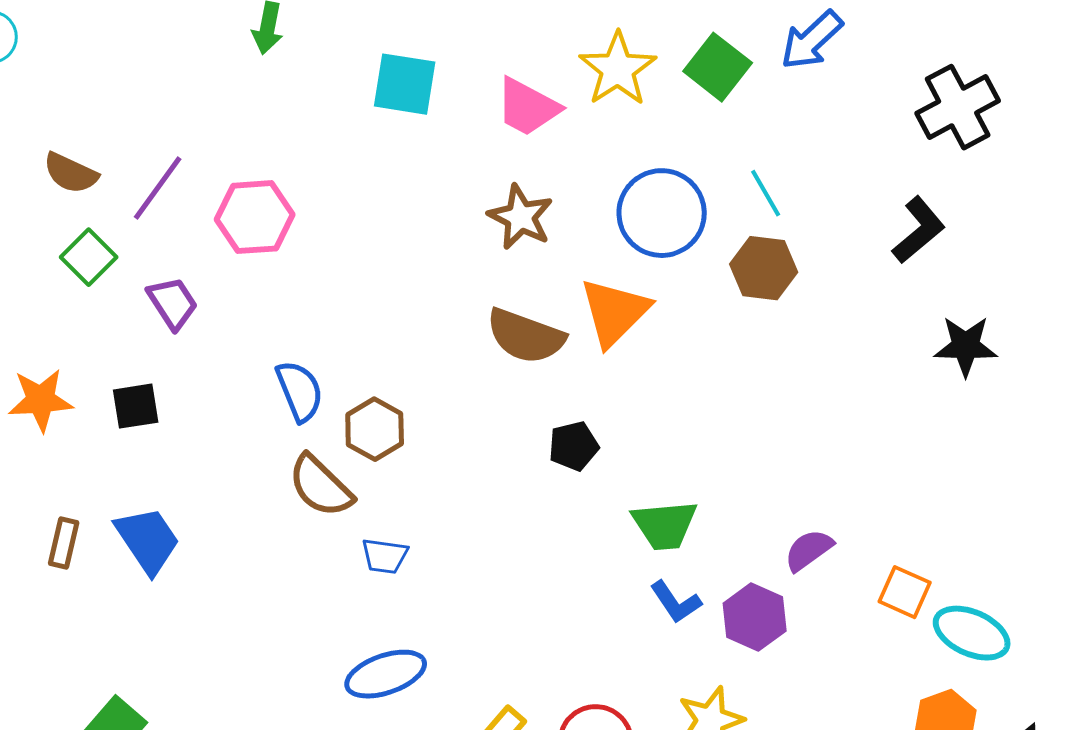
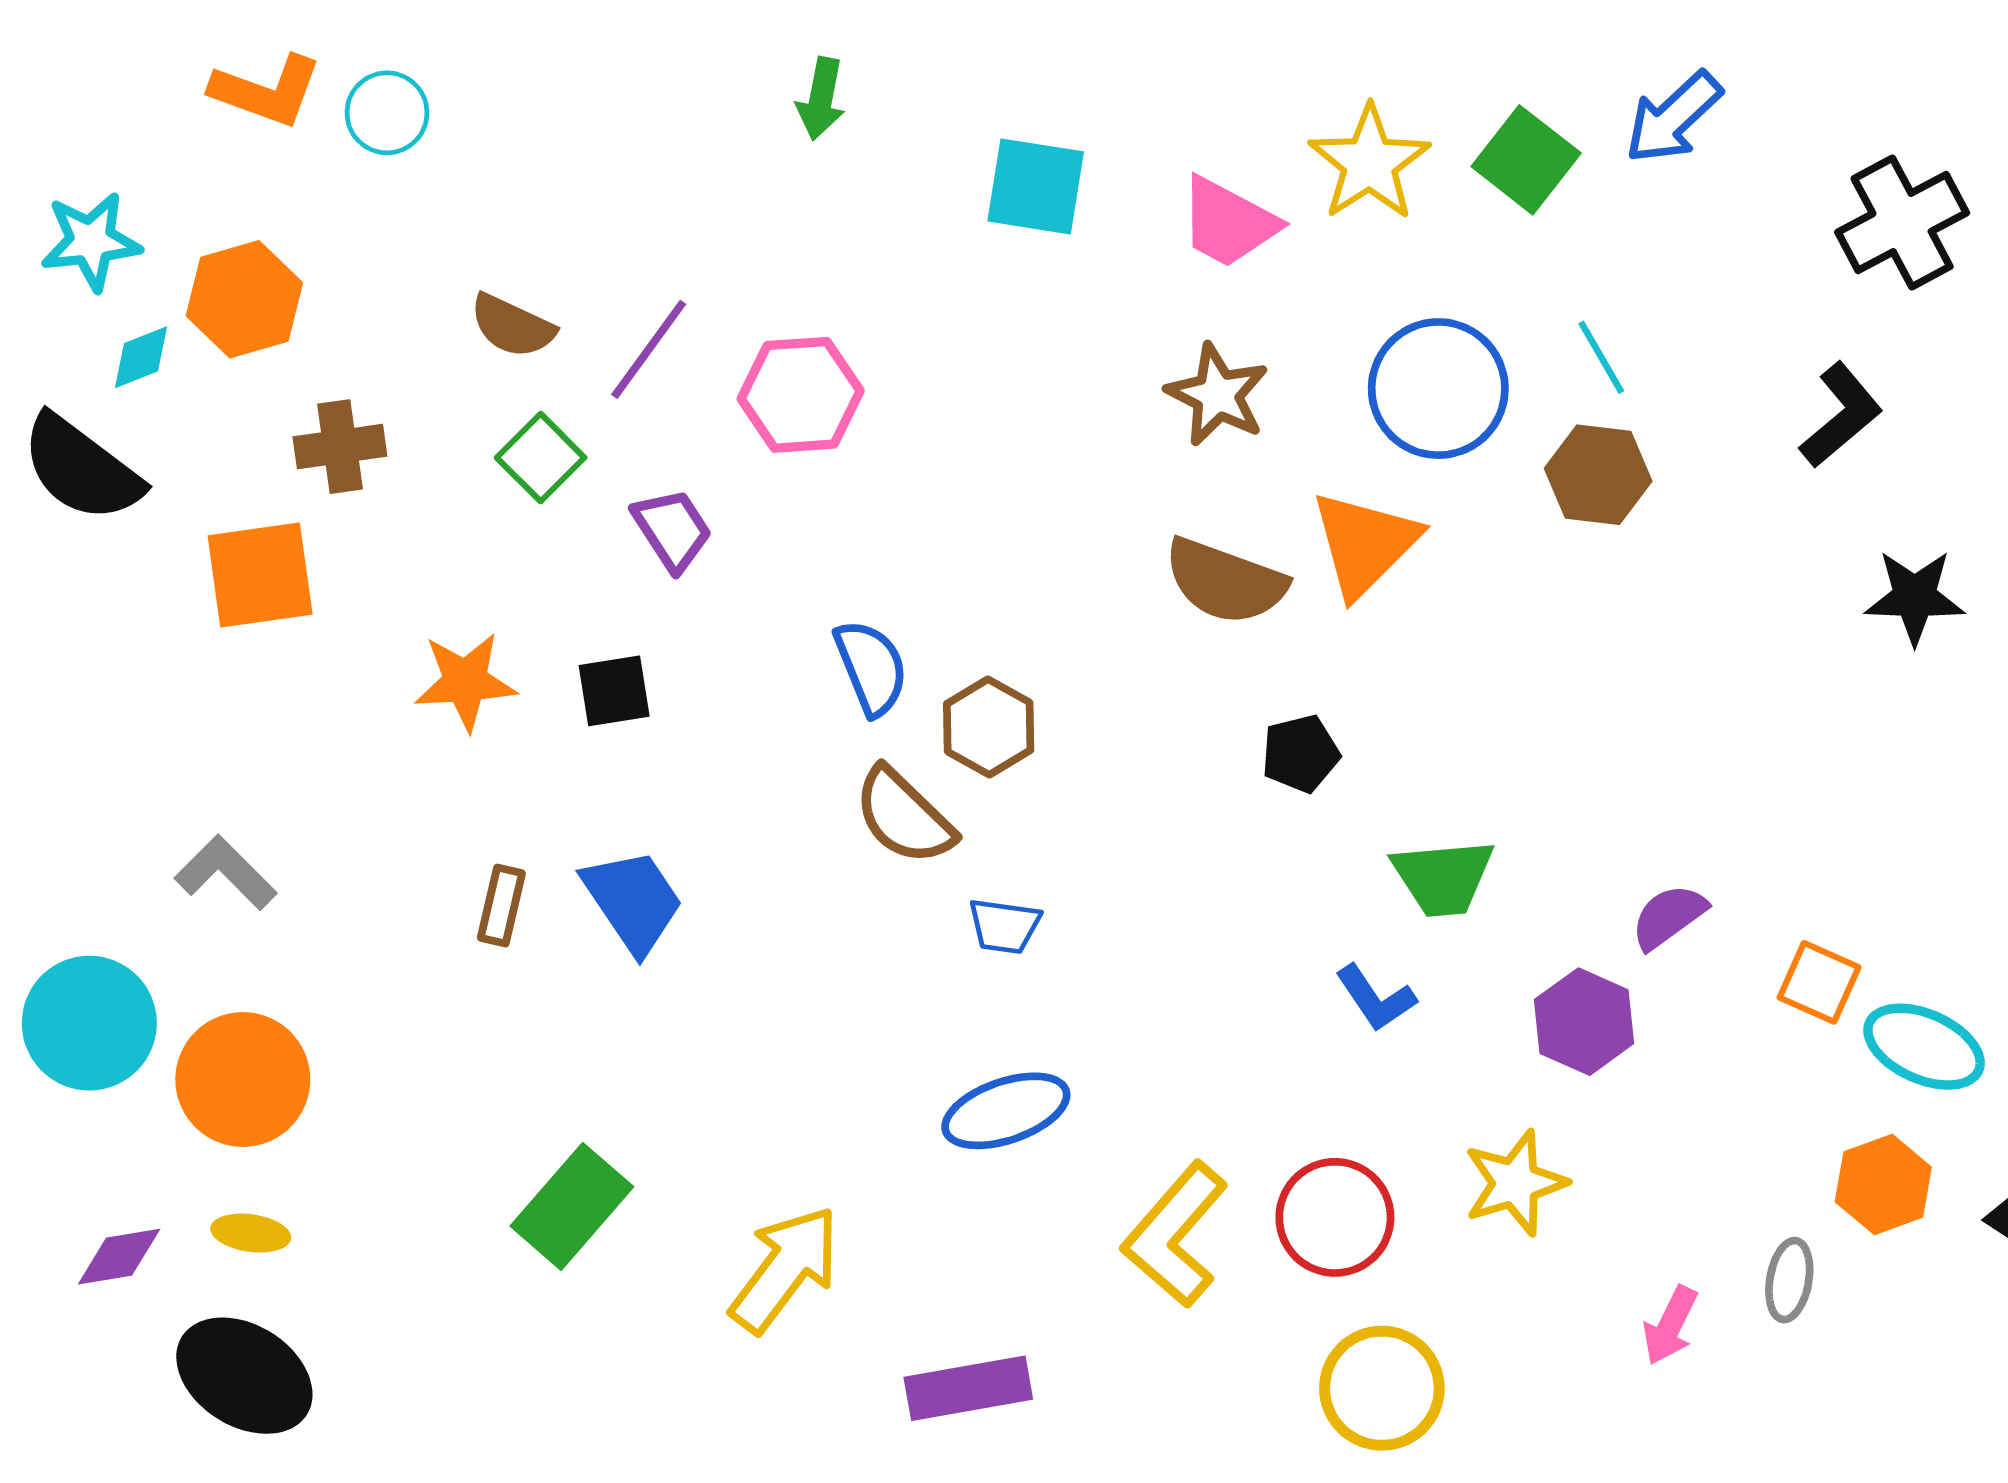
blue L-shape: (676, 602) -> (1376, 998), moved

